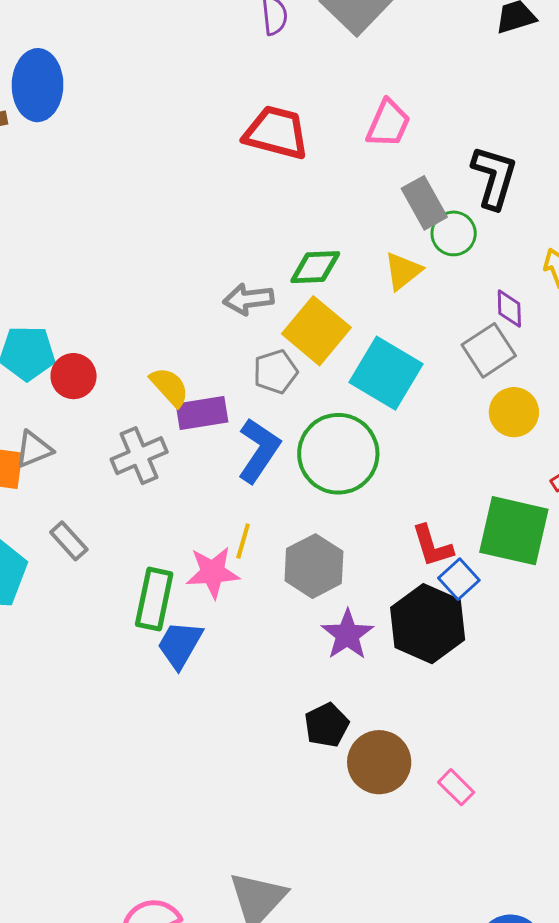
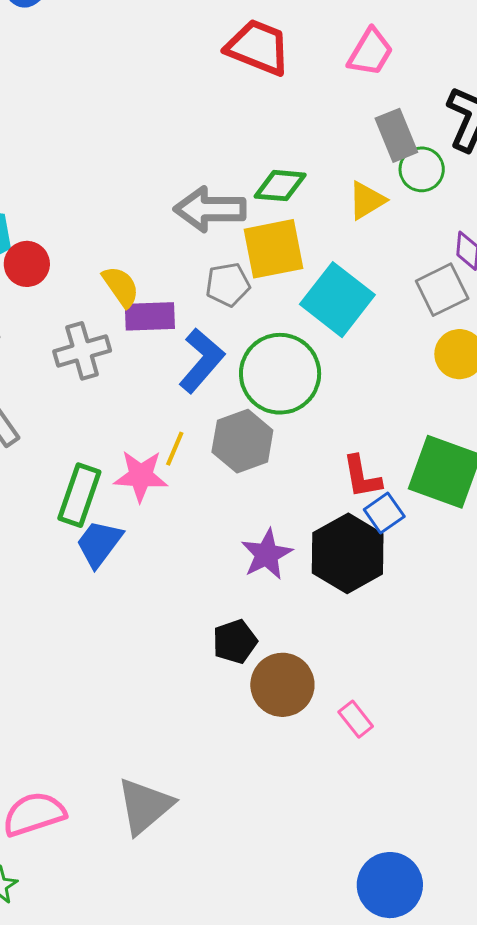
gray arrow: (248, 299) -> (210, 209), size x1.4
yellow square: (316, 331) -> (273, 249), turned 32
gray hexagon: (314, 566) -> (242, 441), moved

